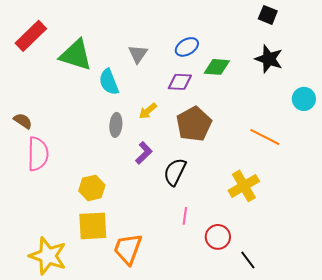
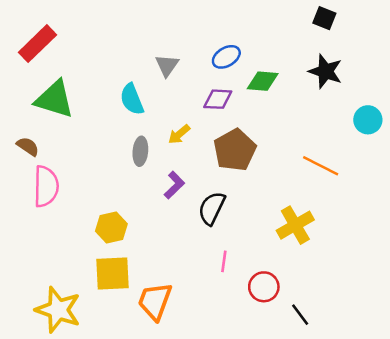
green triangle: (76, 55) -> (54, 99), moved

